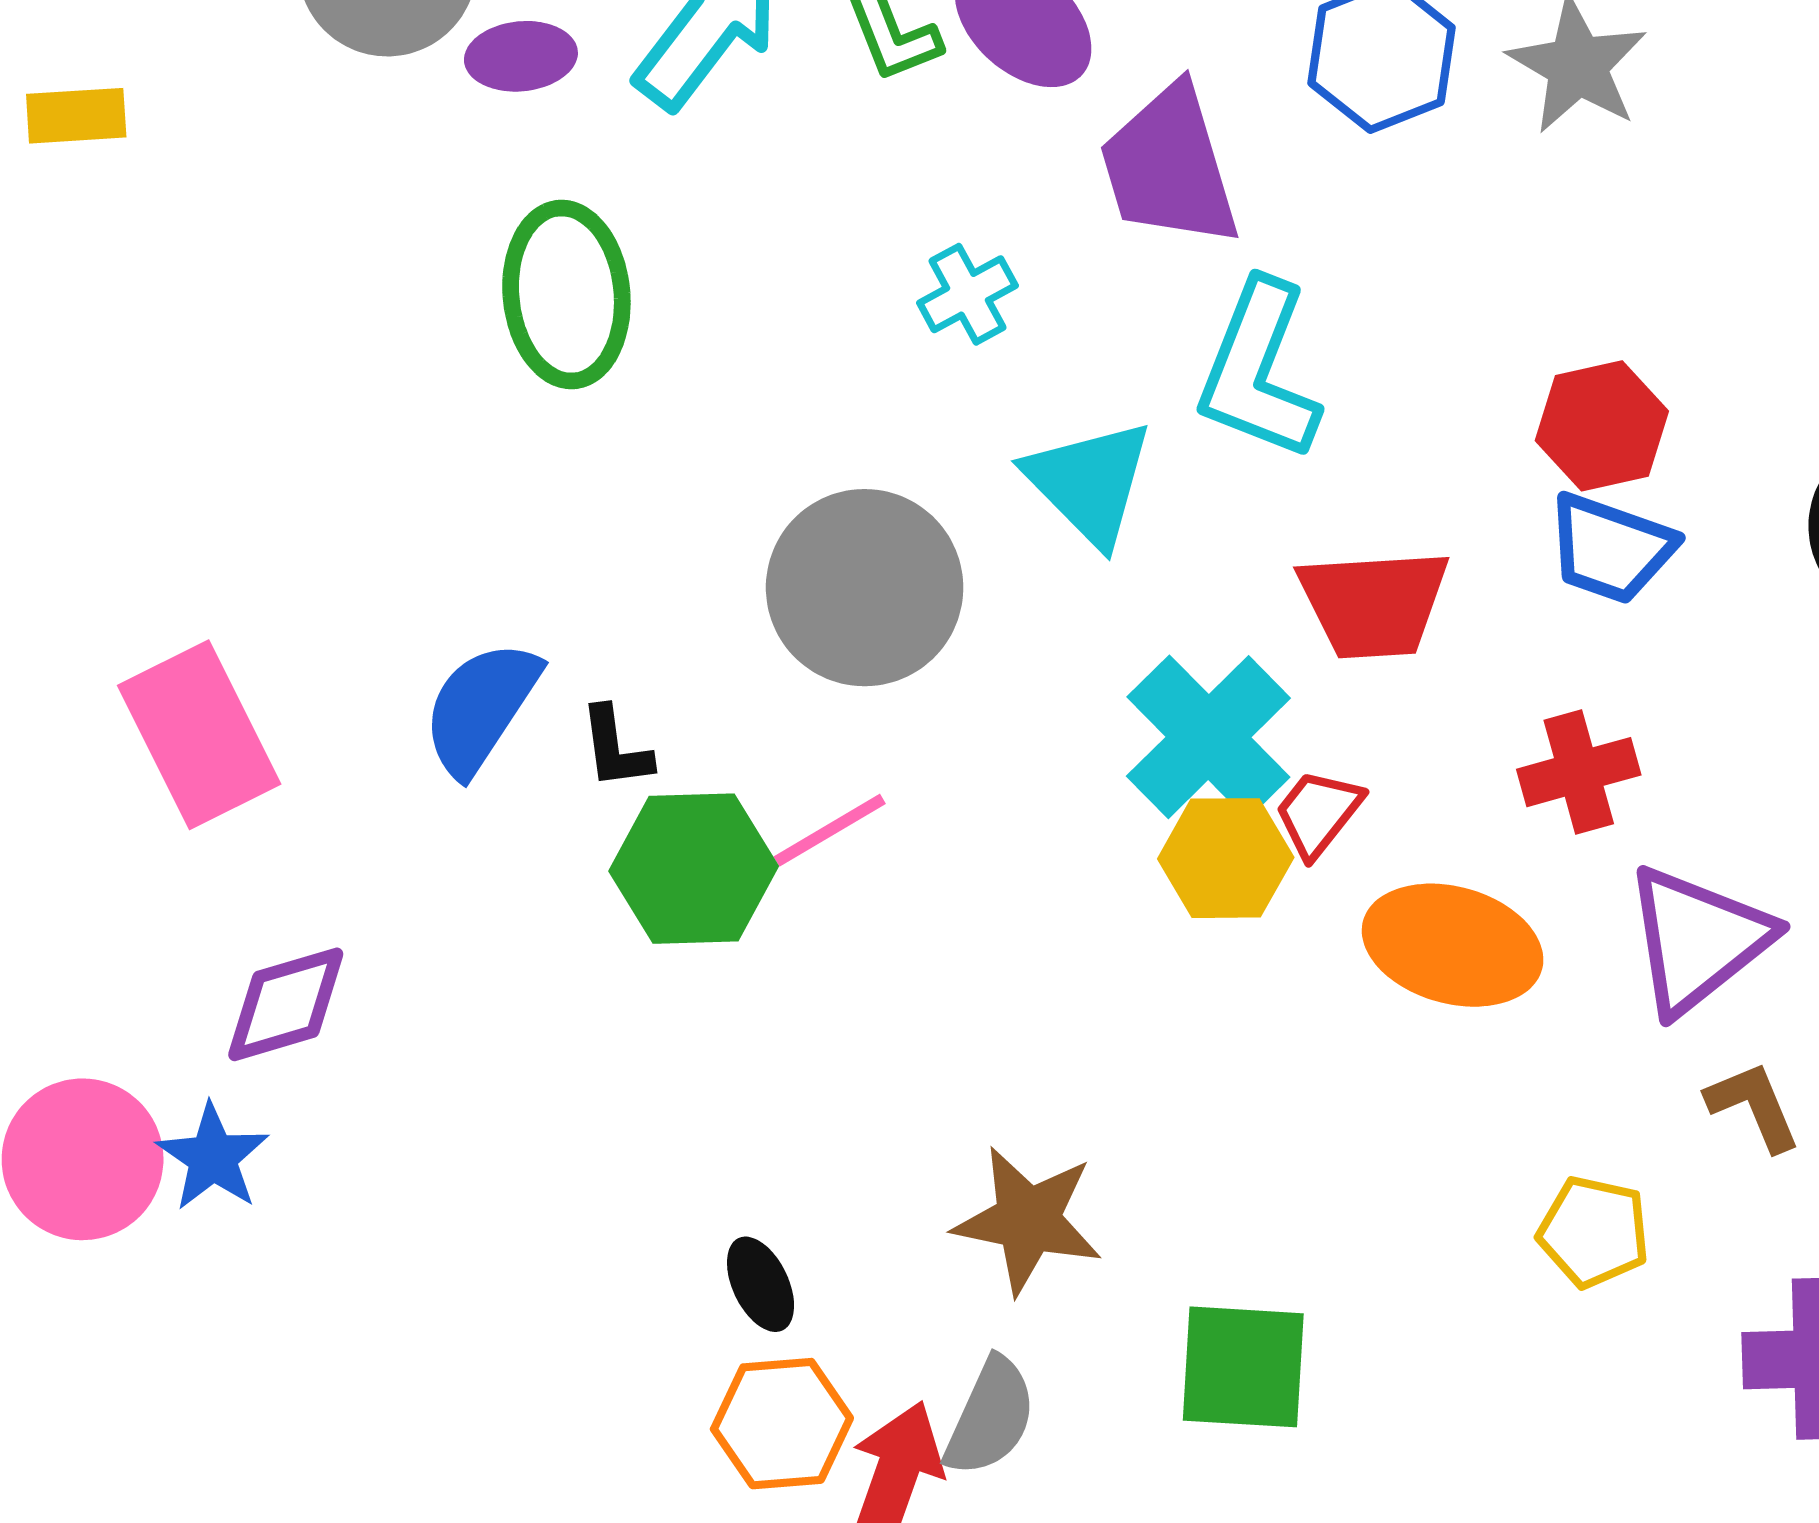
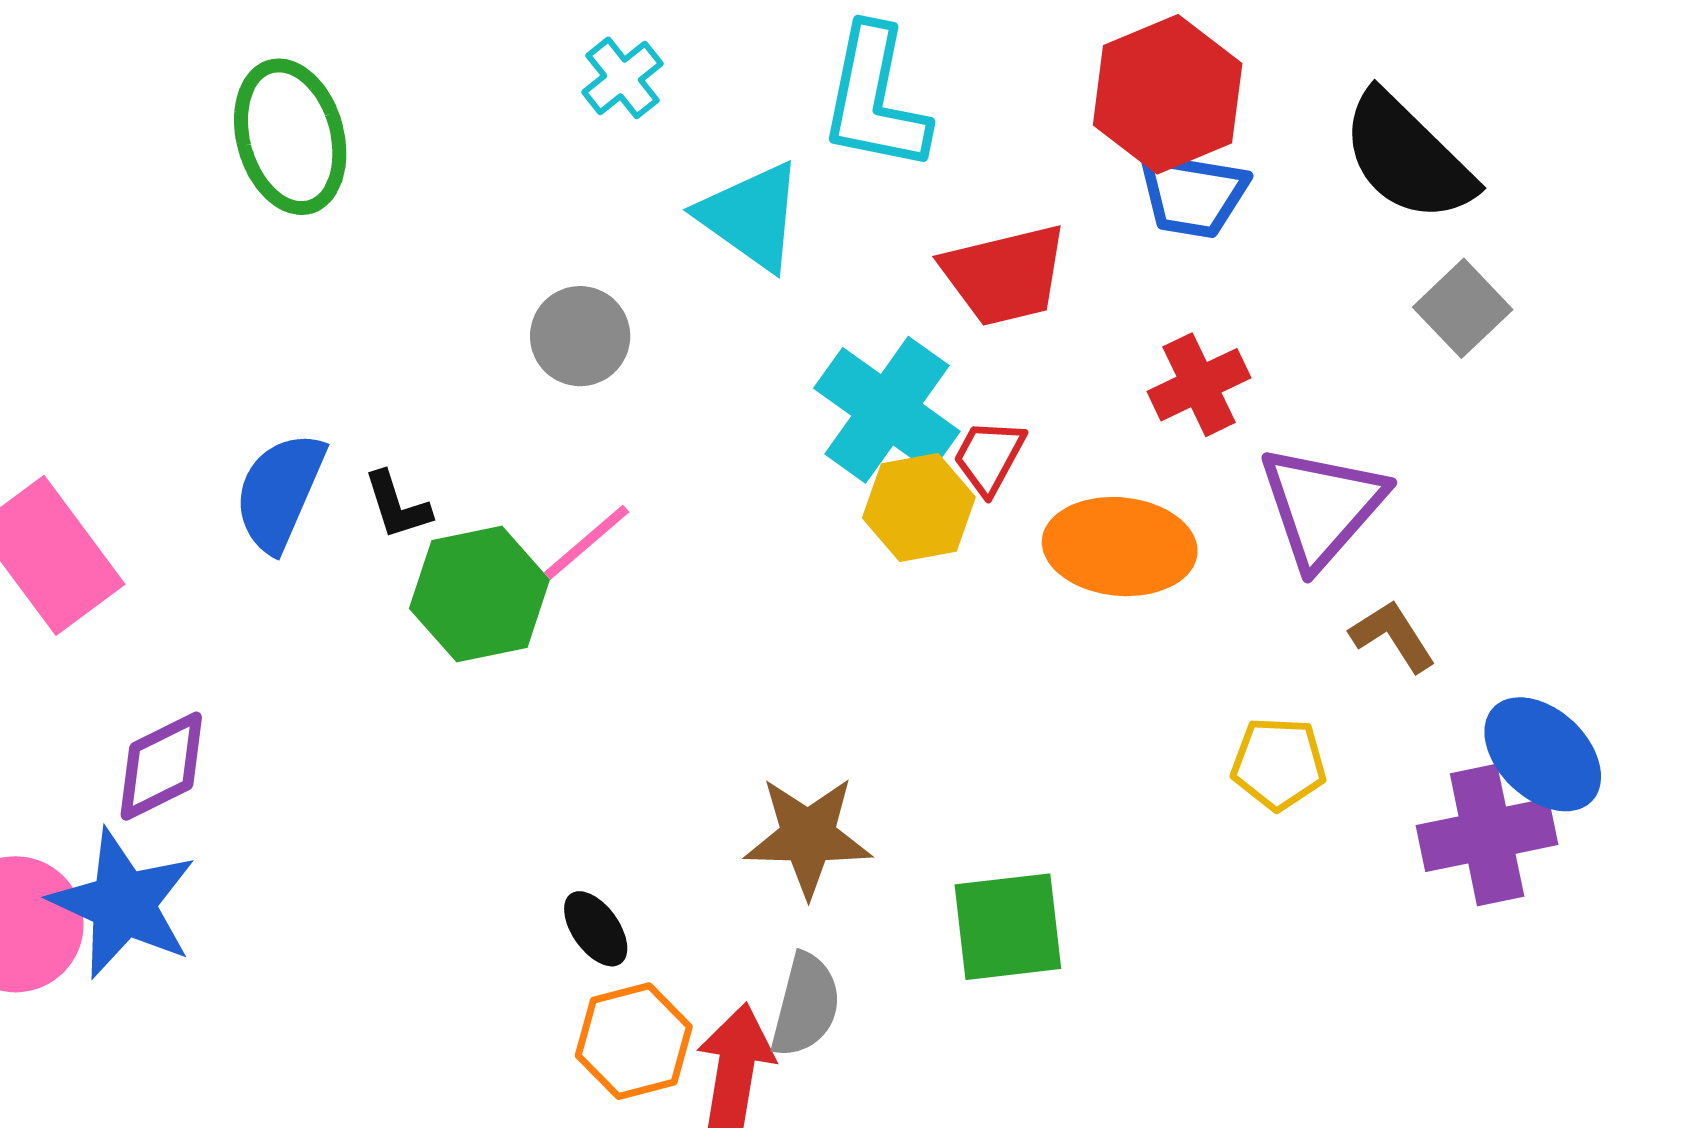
red hexagon: (1602, 426) -> (1168, 94), size x1.4
gray circle: (865, 588) -> (580, 336), size x0.6
blue star: (213, 1157) -> (123, 904), size x1.6

